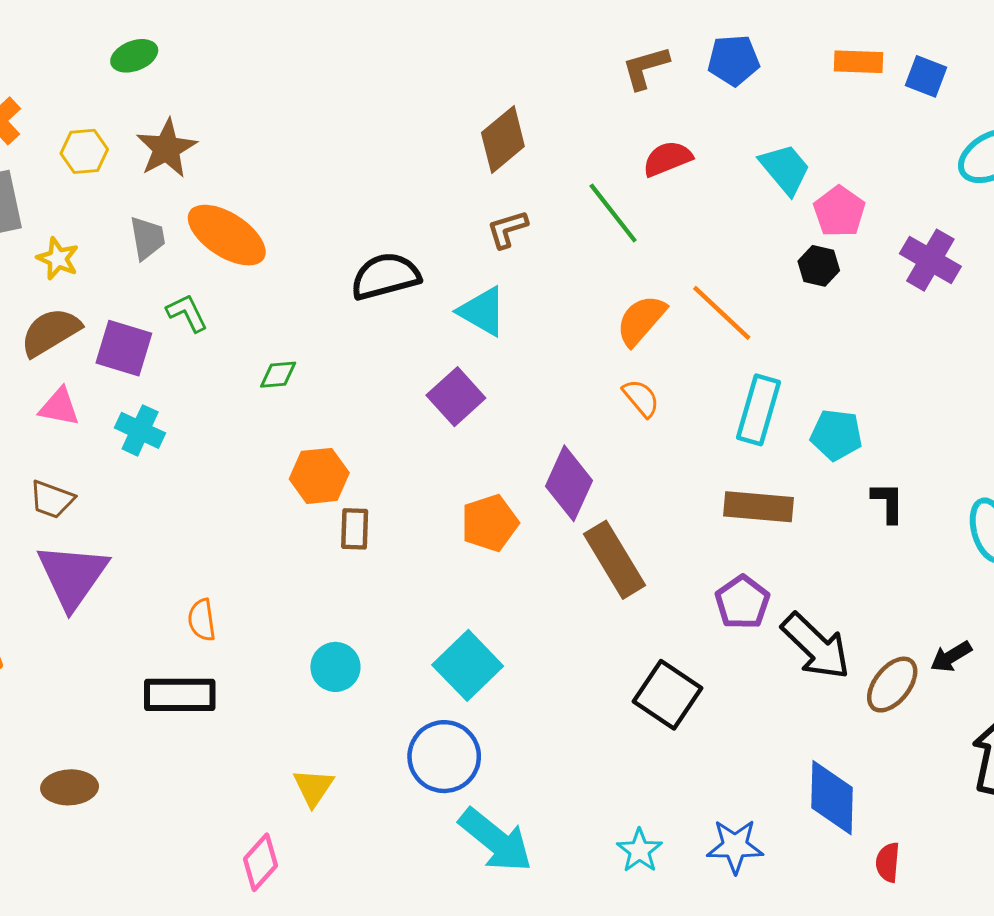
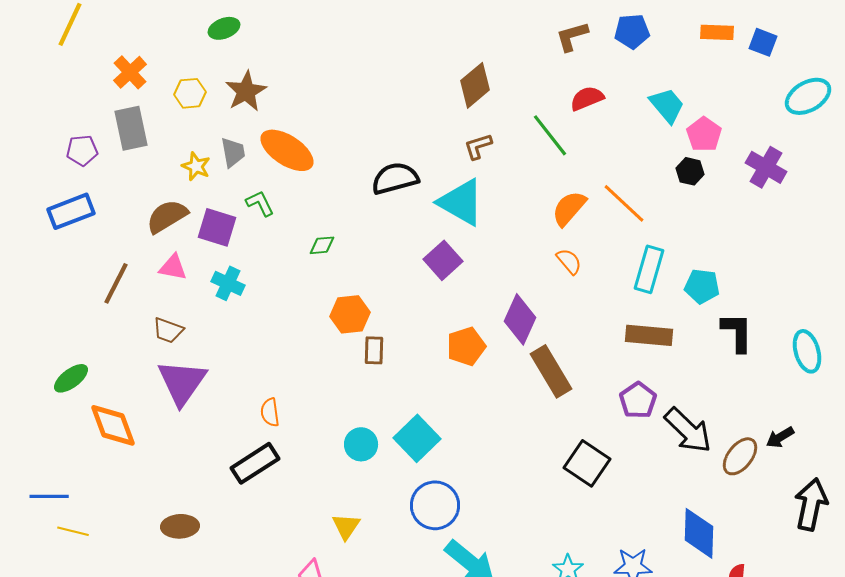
yellow star: (58, 259) -> (196, 166), moved
cyan triangle: (482, 311) -> (461, 202), size x1.4
black L-shape: (888, 502) -> (737, 332), size x1.4
cyan square: (468, 665) -> (417, 438), moved
black rectangle: (180, 695) -> (255, 463), turned -33

